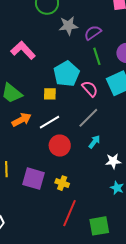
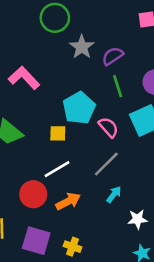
gray star: (68, 26) -> (82, 47), turned -30
orange arrow: (22, 120) -> (68, 201), moved
red circle: (60, 146) -> (33, 194), moved

